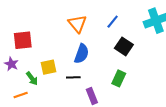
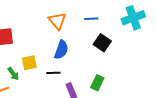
blue line: (113, 22) -> (91, 19), turned 48
green rectangle: (119, 78) -> (97, 83), moved

